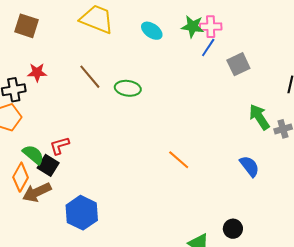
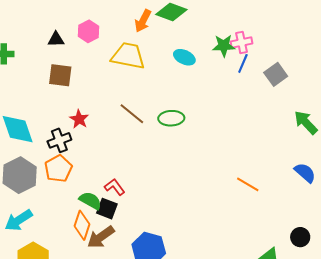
red star: (37, 72) -> (79, 119), turned -30
red L-shape: (60, 146) -> (115, 187), turned 80
orange line: (179, 160) -> (248, 184), moved

